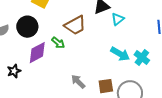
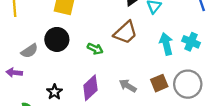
brown trapezoid: (75, 25) -> (126, 33), moved
purple diamond: (37, 53) -> (90, 88), moved
cyan arrow: (120, 54) -> (166, 44), turned -120

